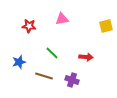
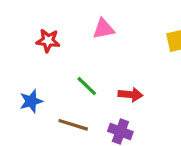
red arrow: (86, 57) -> (130, 94), moved

